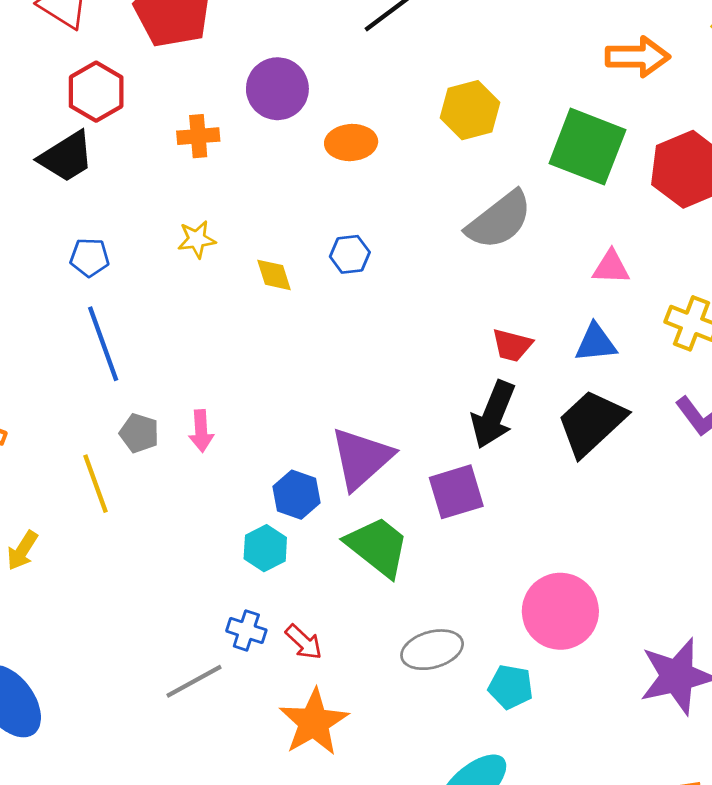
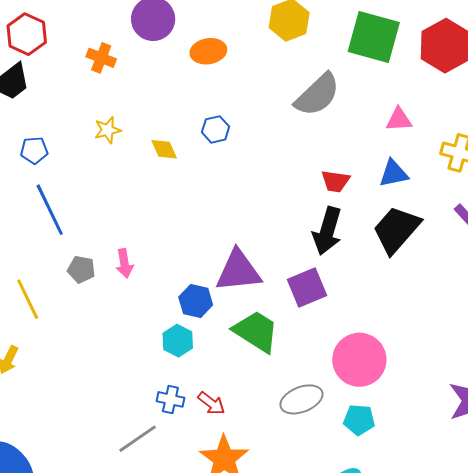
orange cross: (198, 136) -> (101, 58), turned 32
purple triangle: (361, 458) -> (238, 271), turned 42
yellow line: (95, 484) -> (28, 299), moved
pink circle: (560, 611) -> (359, 360), moved

